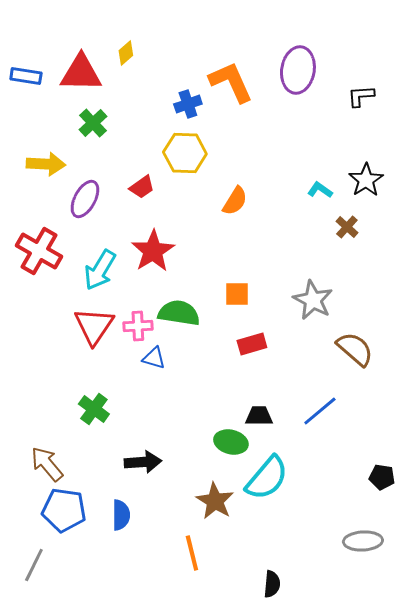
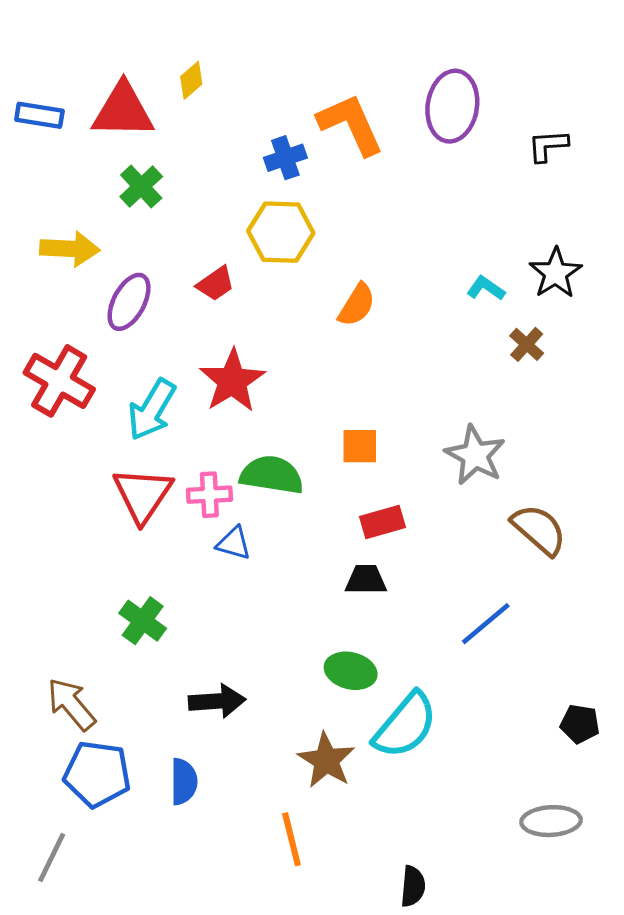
black trapezoid: (259, 416) -> (366, 580), moved

